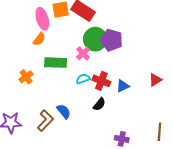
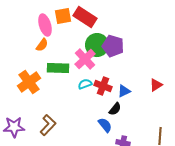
pink cross: (83, 53) -> (85, 59), size x1.5
orange cross: (26, 77) -> (29, 82), size x1.6
black semicircle: (99, 104) -> (115, 109), moved
blue semicircle: (64, 111) -> (105, 125), moved

